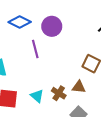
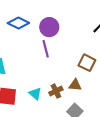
purple line: (35, 49) -> (46, 49), moved
brown cross: (59, 93) -> (56, 91), turned 32

